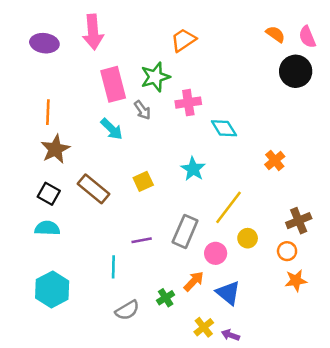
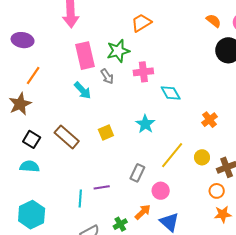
purple ellipse: (44, 43) -> (23, 40), moved
orange line: (48, 112) -> (33, 76), turned 30
brown star: (55, 149) -> (20, 104), moved
gray rectangle: (185, 231) -> (137, 173), size x0.7
yellow circle: (248, 238) -> (202, 157), moved
purple line: (142, 240) -> (102, 187), moved

